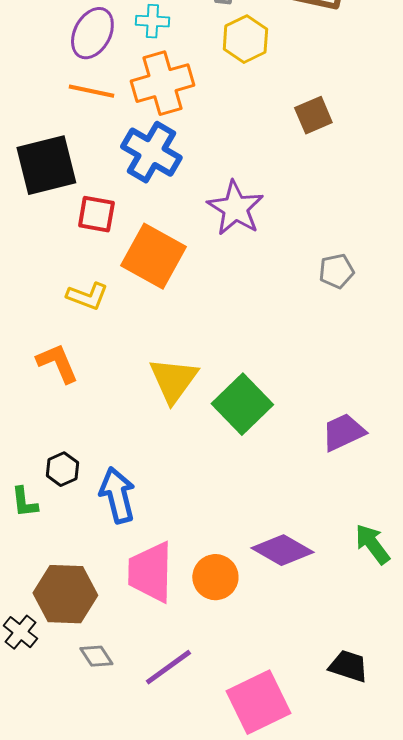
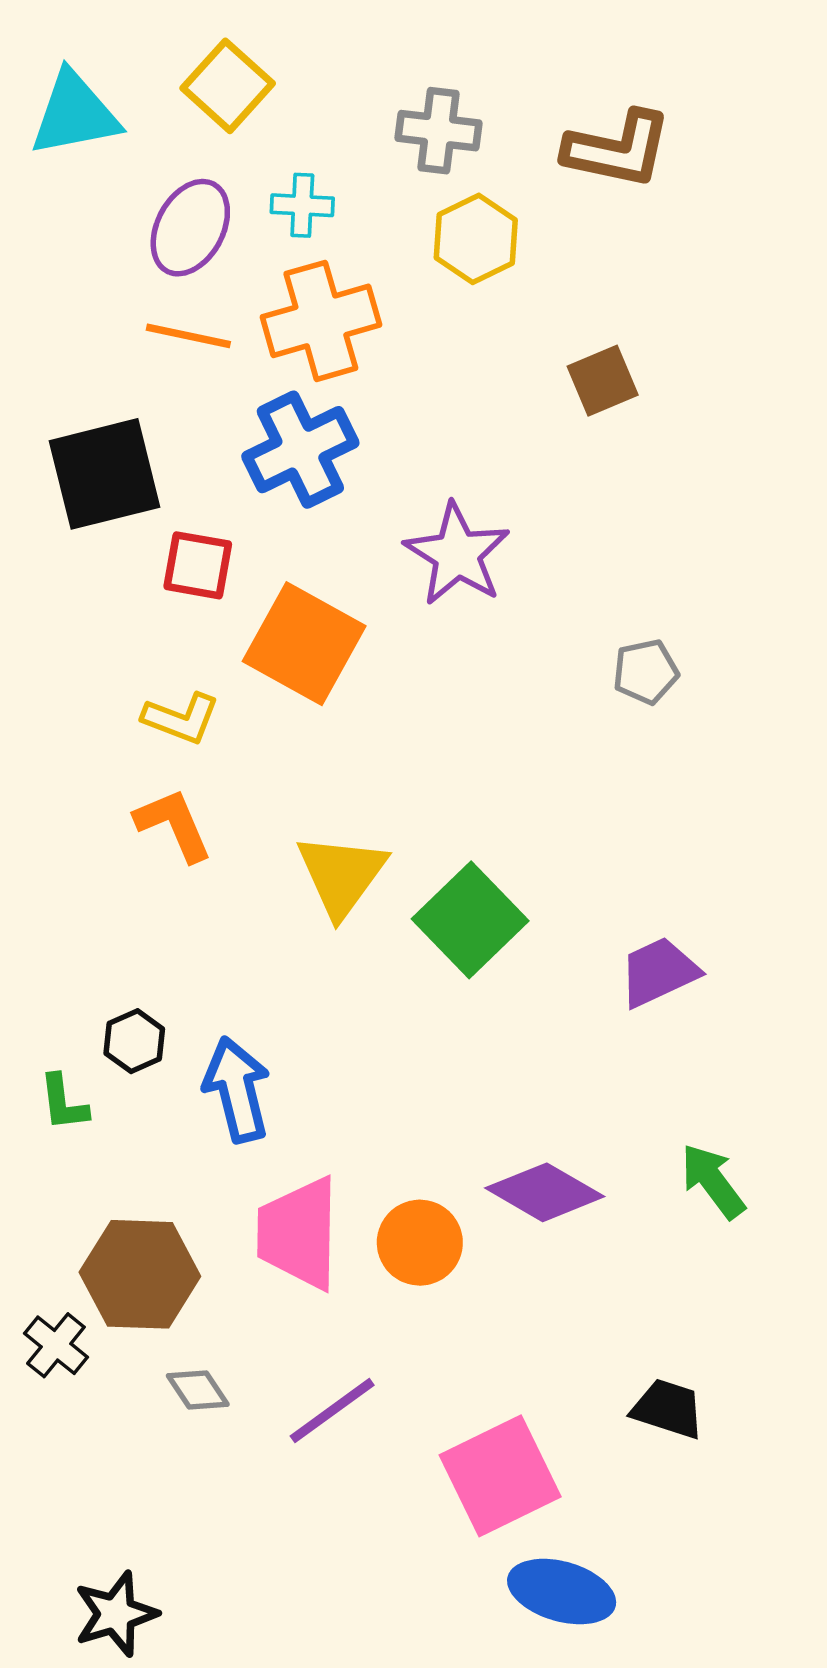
blue cross: (151, 152) -> (300, 450), turned 34
orange L-shape: (57, 363) -> (174, 825), moved

